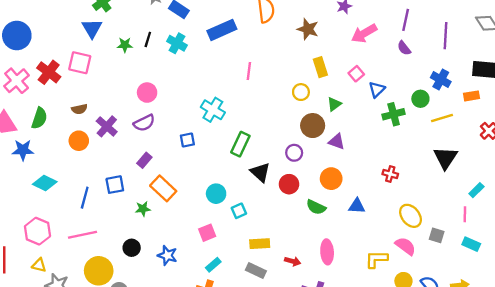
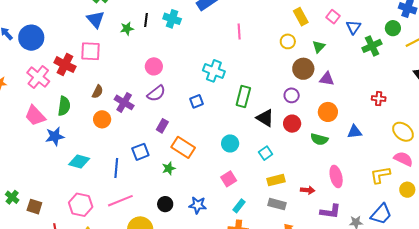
brown semicircle: (79, 109) -> (98, 92), turned -40
cyan square: (239, 211) -> (266, 153), moved

